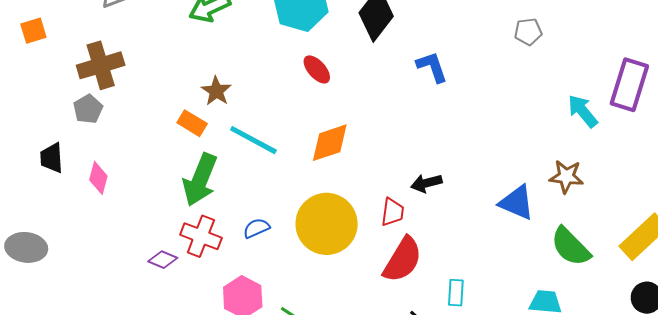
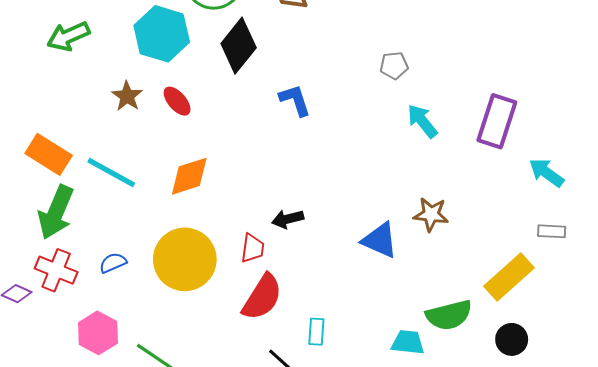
brown star: (216, 91) -> (127, 96), moved
cyan arrow: (583, 111) -> (422, 121), moved
orange rectangle: (192, 123) -> (49, 154), size x1.5
green semicircle: (571, 247) -> (449, 315), moved, turned -60

